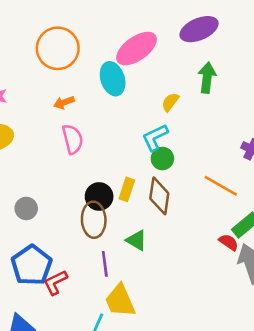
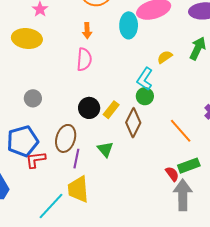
orange arrow: (64, 102) -> (87, 31), turned -91
cyan L-shape: (155, 137) -> (145, 79), turned -50
brown ellipse: (94, 220) -> (66, 138), moved

